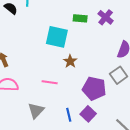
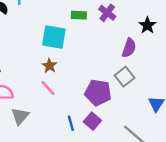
brown star: (70, 61) -> (49, 66), moved
pink line: (50, 82) -> (48, 88), turned 42
gray triangle: (36, 111) -> (20, 116), moved

